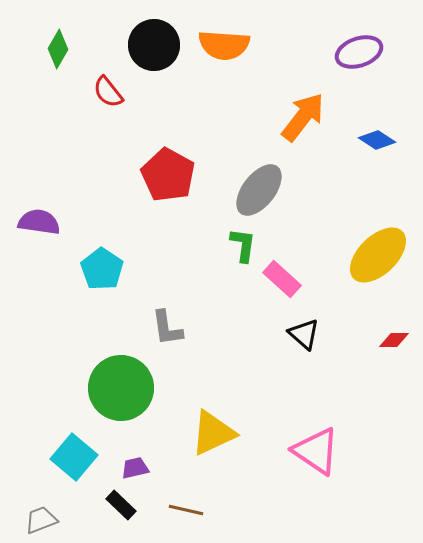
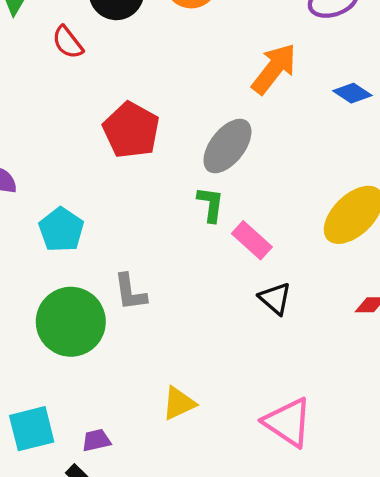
green circle: (121, 388) -> (71, 322), moved
yellow triangle: (213, 433) -> (179, 403), size x0.7
cyan square: (74, 457) -> (32, 429), turned 36

